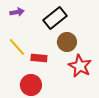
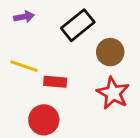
brown circle: (67, 42) -> (110, 52), moved
yellow line: (17, 47) -> (24, 66), turned -30

